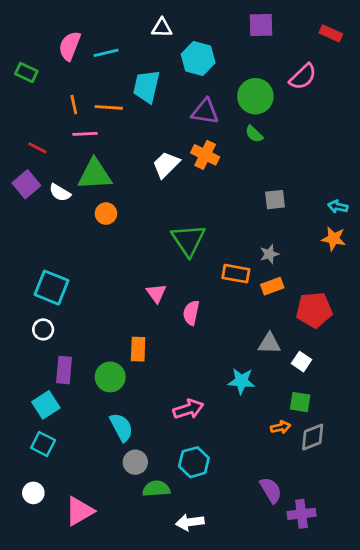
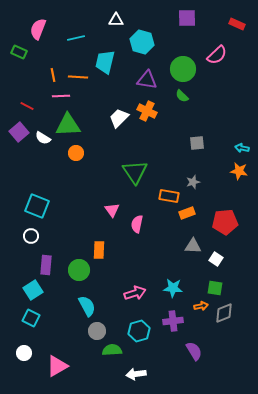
pink semicircle: (70, 46) -> (38, 29), moved
orange rectangle: (272, 286) -> (187, 213), moved
cyan star: (241, 381) -> (173, 288), moved
purple cross: (302, 514) -> (173, 321), moved

